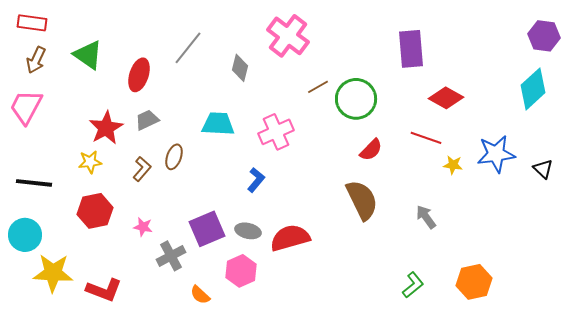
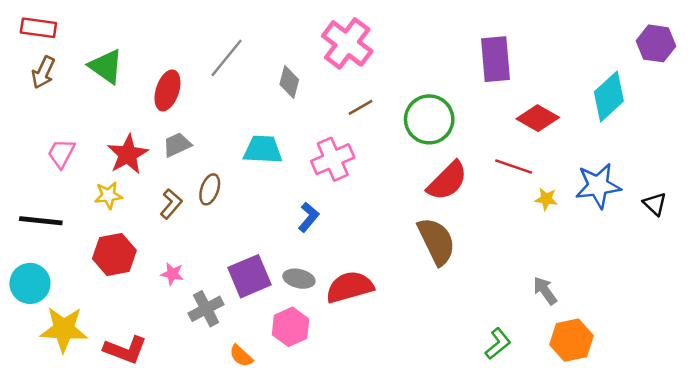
brown line: (318, 87) -> (360, 107), moved
cyan diamond: (533, 89) -> (609, 96), moved
pink trapezoid: (26, 107) -> (61, 153), moved, size x0.7
red semicircle: (371, 150) -> (447, 181), size x1.5
gray arrow: (426, 217) -> (545, 291), moved

